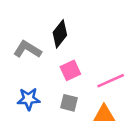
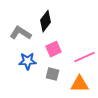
blue star: (29, 99) -> (28, 61), moved

